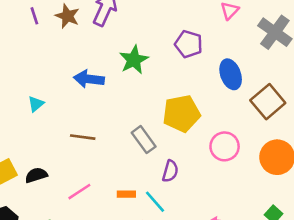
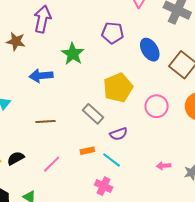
brown star: (67, 16) -> (16, 41), moved
purple semicircle: (170, 171) -> (119, 134), turned 66
orange rectangle: (126, 194) -> (87, 151), moved

